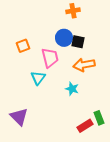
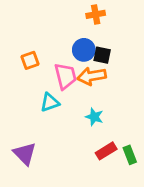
orange arrow: (84, 65) -> (92, 76), moved
cyan triangle: (38, 78) -> (50, 102), turned 35
red rectangle: (85, 126) -> (106, 151), moved

